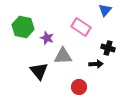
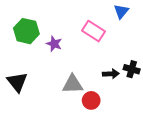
black cross: (108, 48) -> (132, 69), moved
gray triangle: (63, 56) -> (73, 84), moved
black triangle: (39, 71) -> (17, 82), moved

